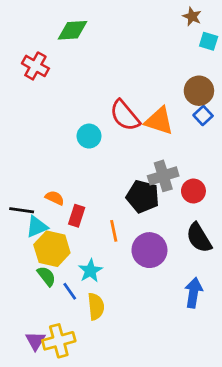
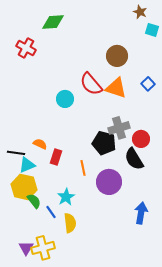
brown circle: (199, 91) -> (117, 56), moved
black semicircle: (199, 238) -> (134, 159), moved
yellow hexagon: (52, 249) -> (24, 187), moved

